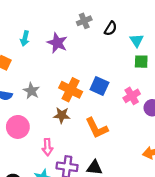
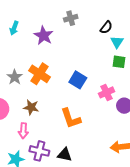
black semicircle: (111, 28) -> (106, 27), moved
orange cross: (71, 90) -> (39, 74), moved
brown star: (62, 115) -> (31, 107), moved

